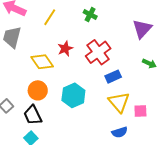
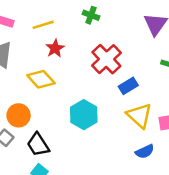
yellow line: (50, 17) -> (43, 25), turned 48
red star: (65, 49) -> (55, 48), moved
orange circle: (38, 90) -> (19, 115), moved

